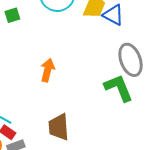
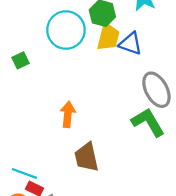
brown trapezoid: (59, 127) -> (87, 157), moved

